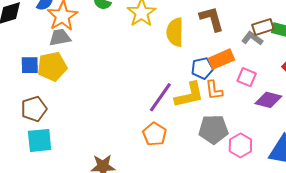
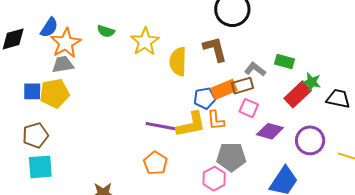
brown rectangle: (263, 27) -> (243, 86), moved
purple line: (160, 97) -> (162, 126), turned 64
gray pentagon: (213, 129) -> (231, 157), moved
pink hexagon: (240, 145) -> (214, 179), moved

